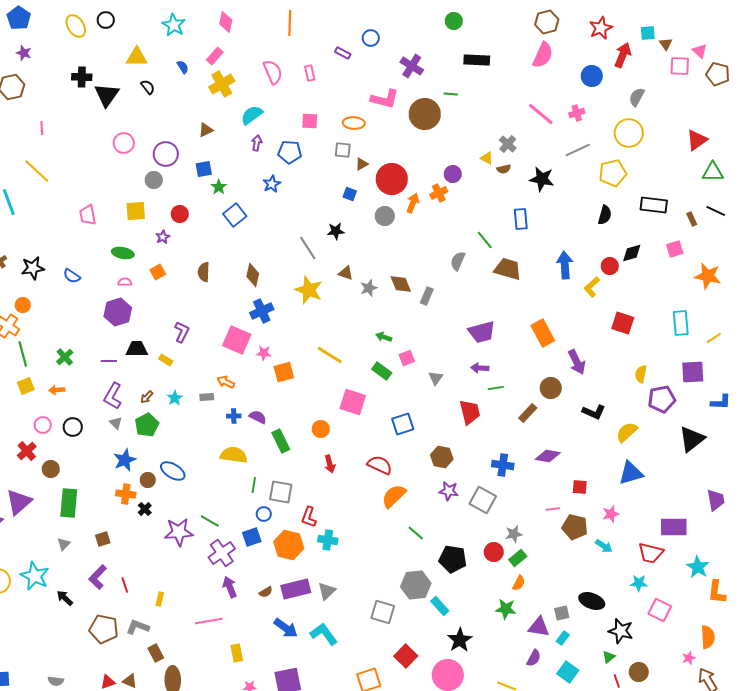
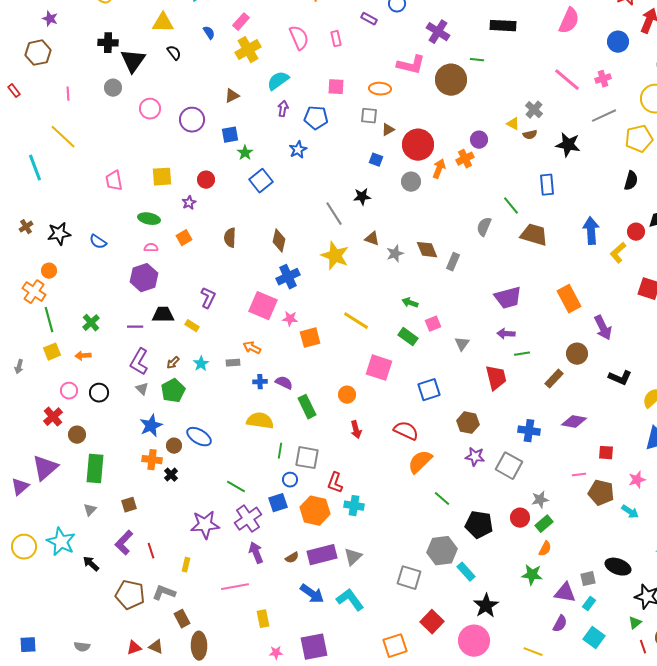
gray circle: (154, 180) -> (113, 88), moved
purple star: (179, 532) -> (205, 525), moved

